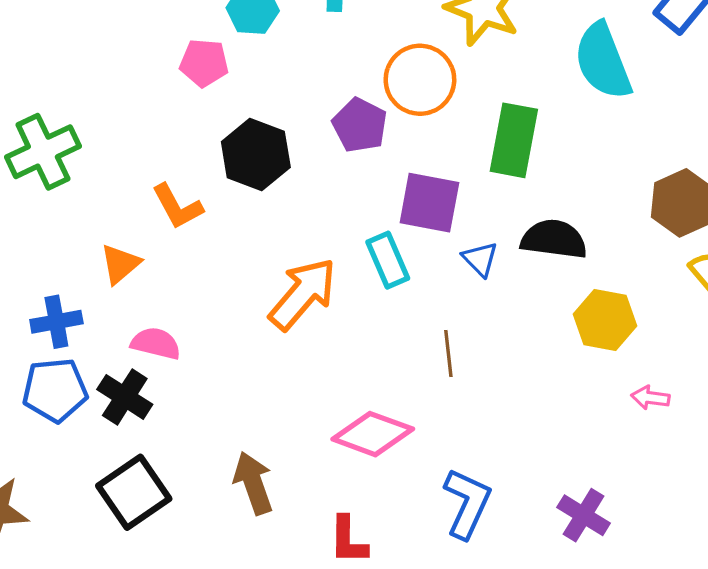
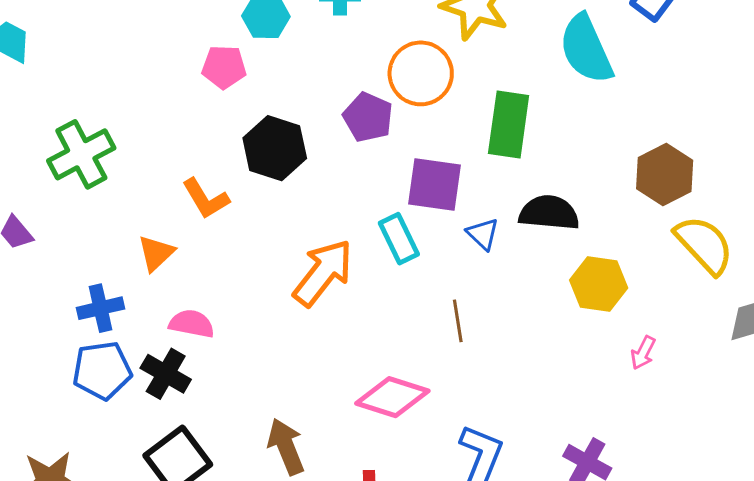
pink arrow: (650, 398) -> (643, 353), turned -68

